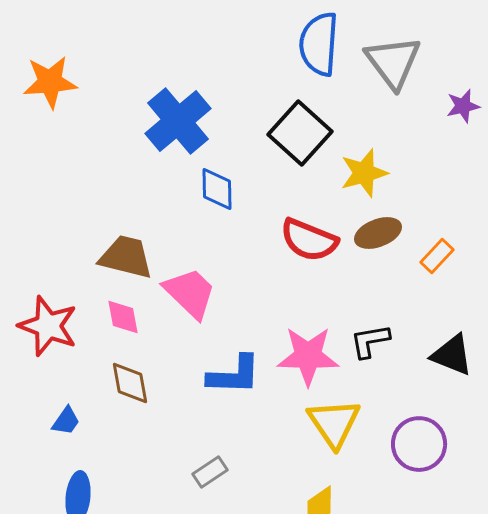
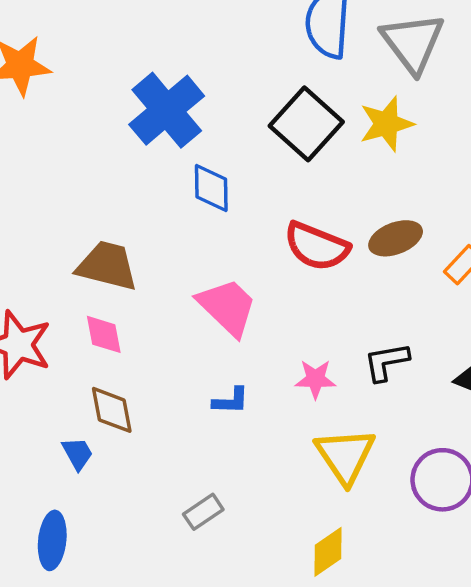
yellow star: (364, 173) -> (386, 124), moved
pink trapezoid: (190, 293) -> (227, 307), moved
pink star: (308, 356) -> (315, 379), size x0.6
blue L-shape: (234, 375) -> (231, 401), size x0.6
blue trapezoid: (66, 421) -> (77, 453), moved, turned -64

